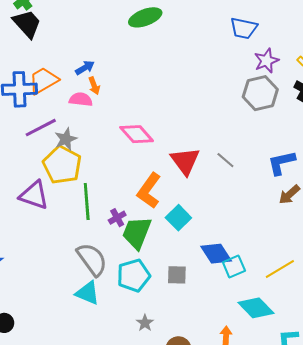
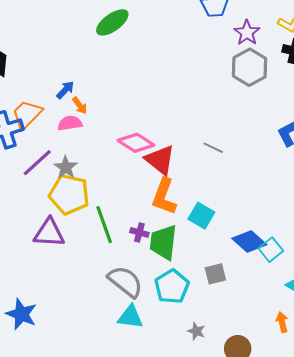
gray line: (225, 160) -> (213, 148), moved
red triangle: (185, 161) -> (160, 160), moved
purple cross: (117, 218) -> (139, 232), turned -30

